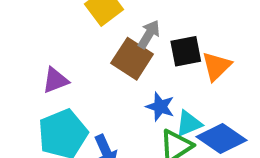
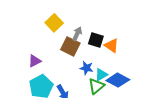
black square: (186, 51) -> (96, 40), turned 35
orange triangle: (216, 66) -> (111, 46), turned -35

